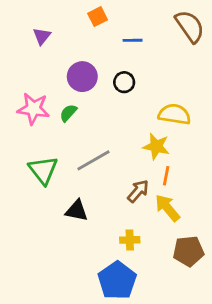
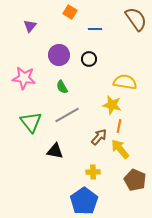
orange square: (98, 17) -> (70, 12), turned -32
green semicircle: (68, 113) -> (62, 87), moved, turned -72
brown pentagon: (188, 251) -> (135, 180), turned 30

